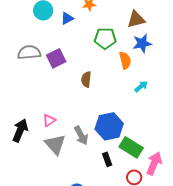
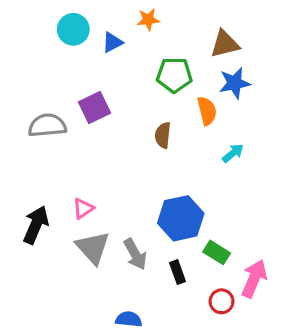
gray semicircle: (29, 52) -> (47, 125), moved
brown semicircle: (86, 79) -> (163, 135), moved
gray arrow: (81, 135) -> (135, 254), moved
green rectangle: (131, 147) -> (217, 252), size x0.7

